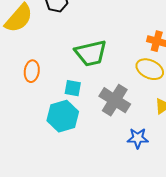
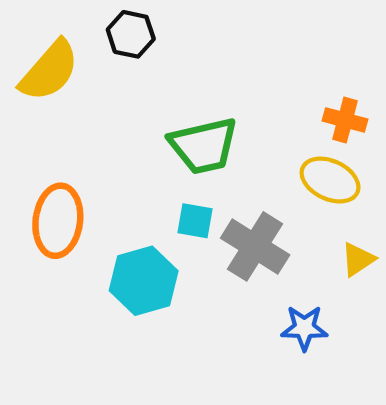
orange ellipse: (32, 71) -> (58, 221), moved, size x1.5
cyan square: (73, 88) -> (195, 221), moved

